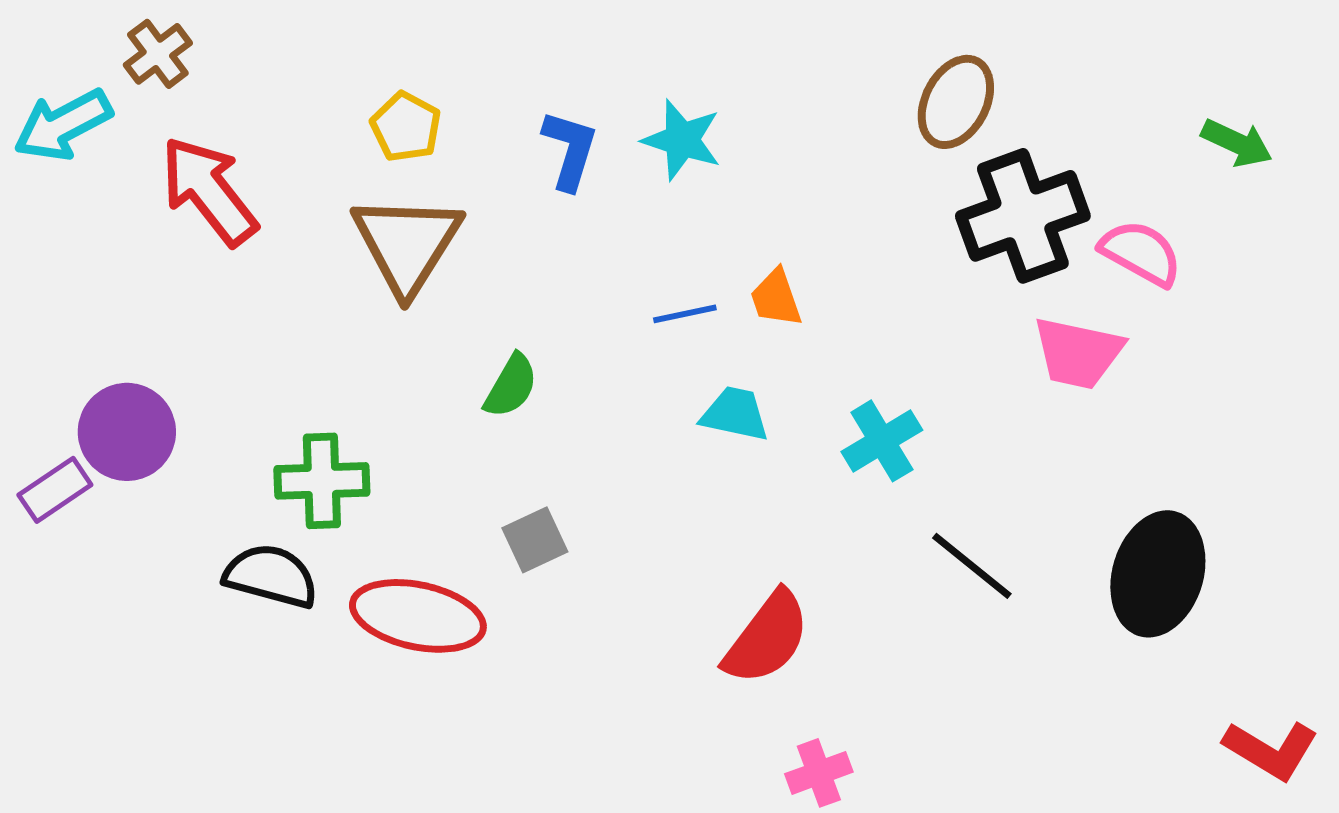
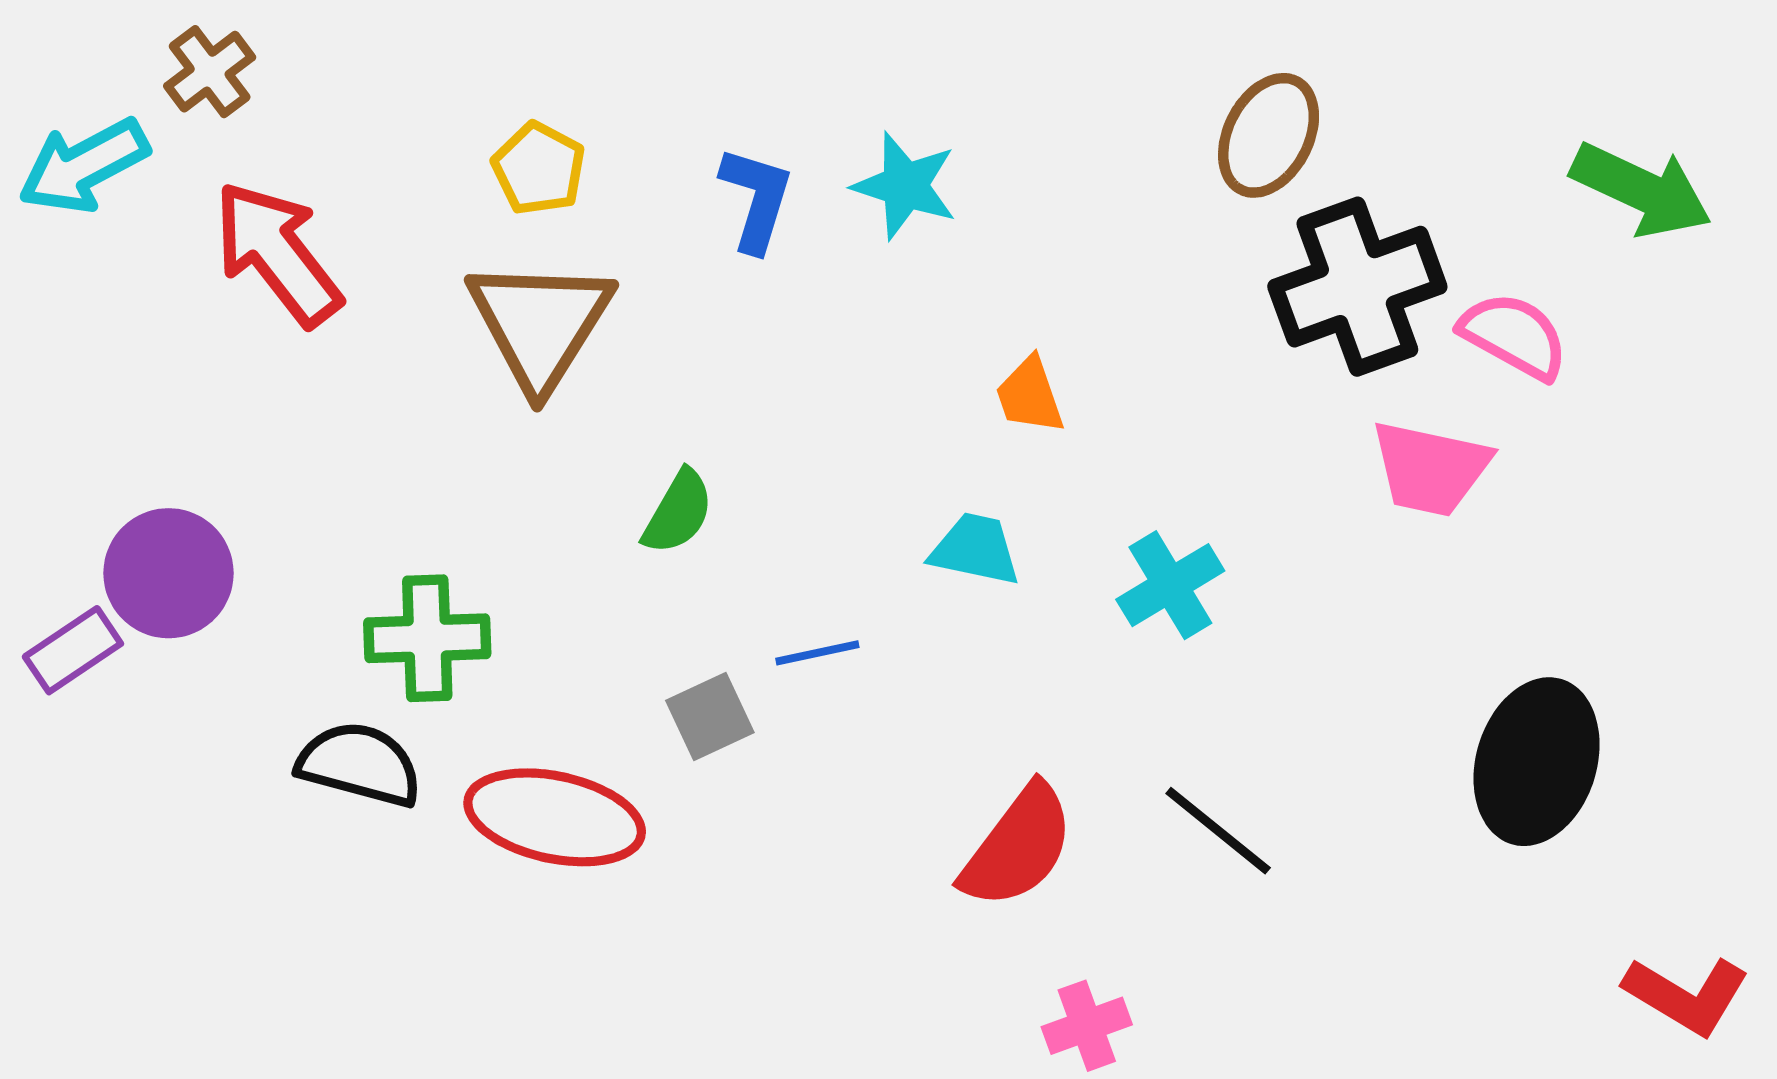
green arrow: (1237, 143) -> (1641, 190), size x1.5
blue line: (685, 314) -> (817, 653), moved
black line: (972, 566) -> (1218, 831), moved

